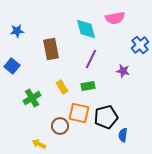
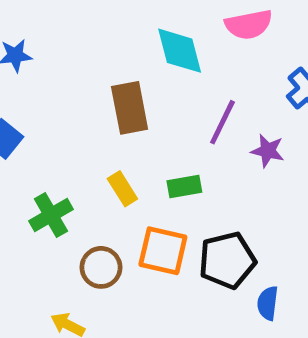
brown rectangle: (51, 49) -> (130, 108), moved
purple line: (91, 59) -> (222, 122), moved
brown circle: (60, 126) -> (101, 267), moved

